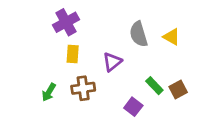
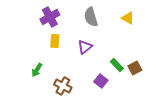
gray semicircle: (139, 34) -> (91, 17), moved
yellow triangle: (172, 37) -> (128, 18), moved
brown cross: (83, 88) -> (63, 86), moved, turned 36

